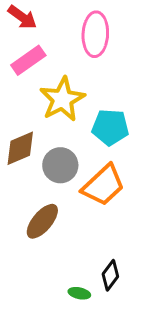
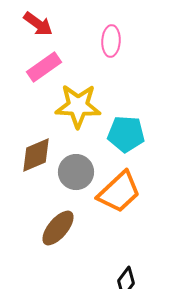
pink ellipse: (95, 34) -> (111, 41), size x0.7
yellow star: (62, 99) -> (78, 106), turned 30

